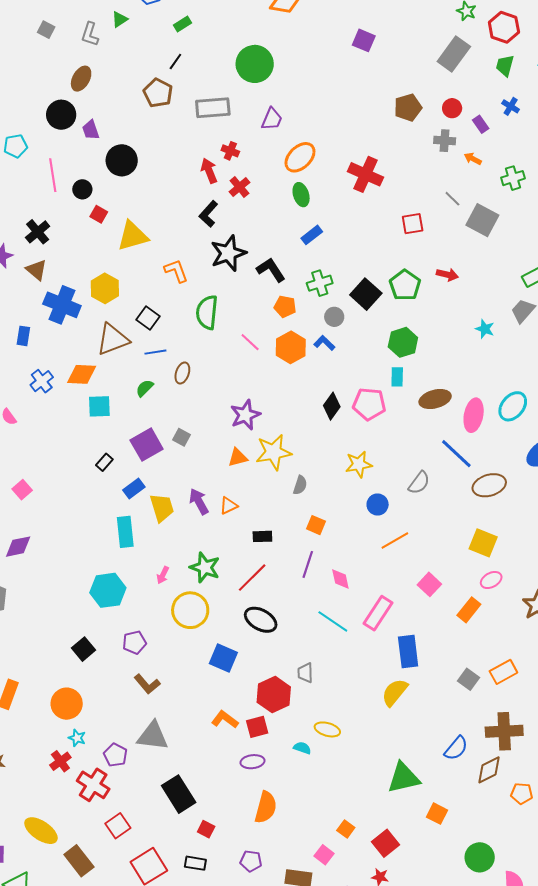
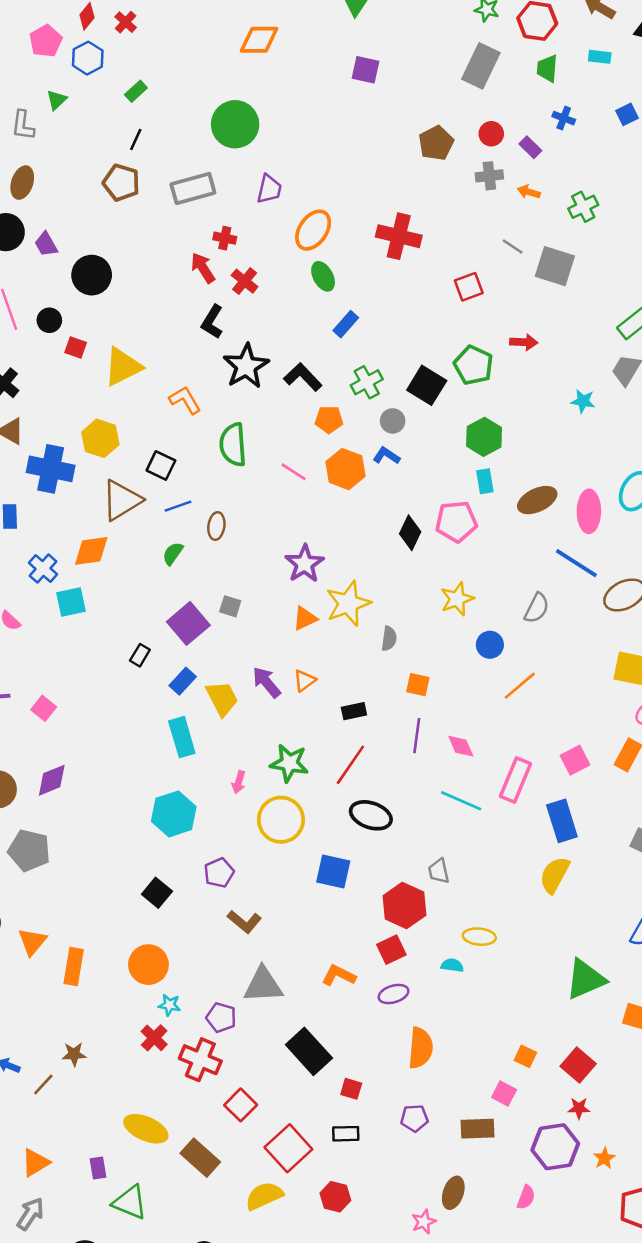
cyan square: (99, 406) -> (71, 602), moved
pink square: (429, 584) -> (575, 760), moved, turned 30
orange L-shape: (225, 719) -> (339, 975), moved

